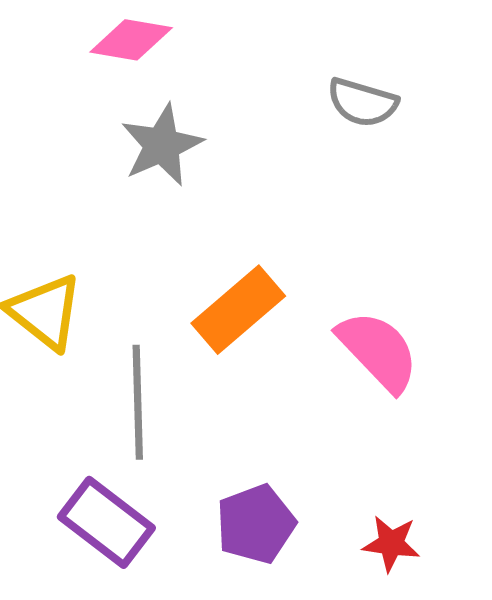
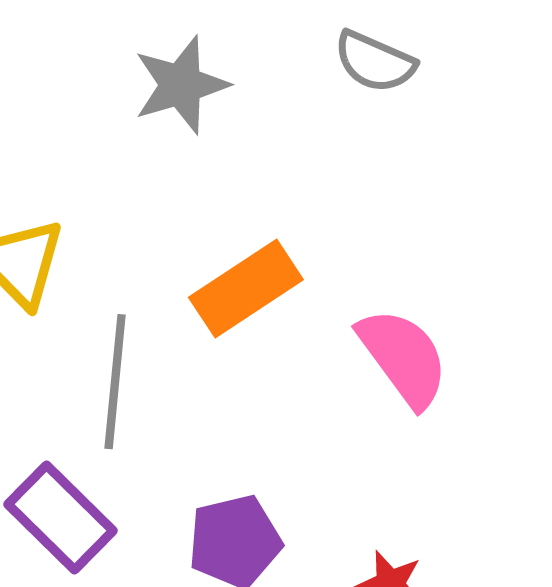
gray semicircle: (362, 102) -> (375, 62), moved

